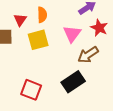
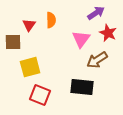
yellow square: (38, 40) -> (30, 67), moved
black rectangle: (73, 82) -> (82, 87), turned 40

